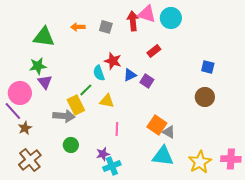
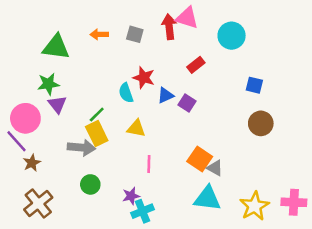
cyan circle: (171, 18) -> (232, 36), moved
blue square: (208, 67) -> (254, 85), moved
green line: (86, 90) -> (97, 114), moved

